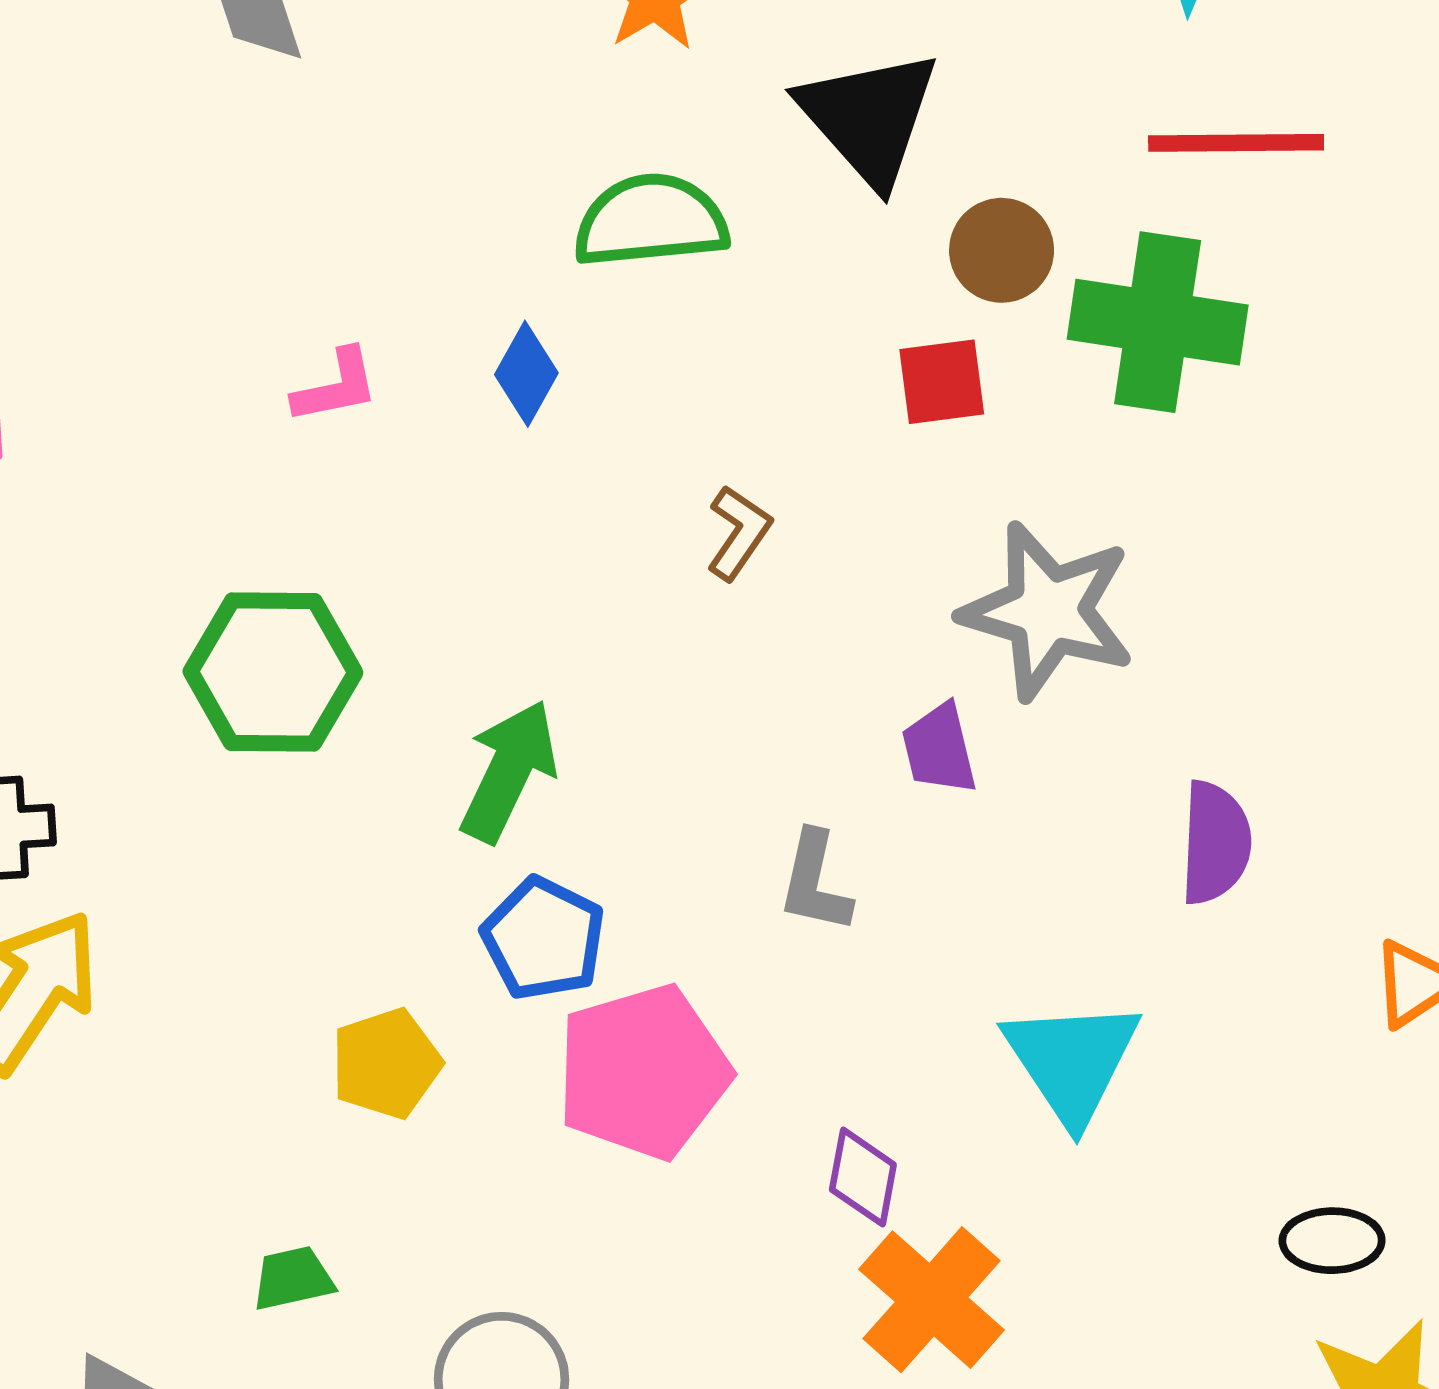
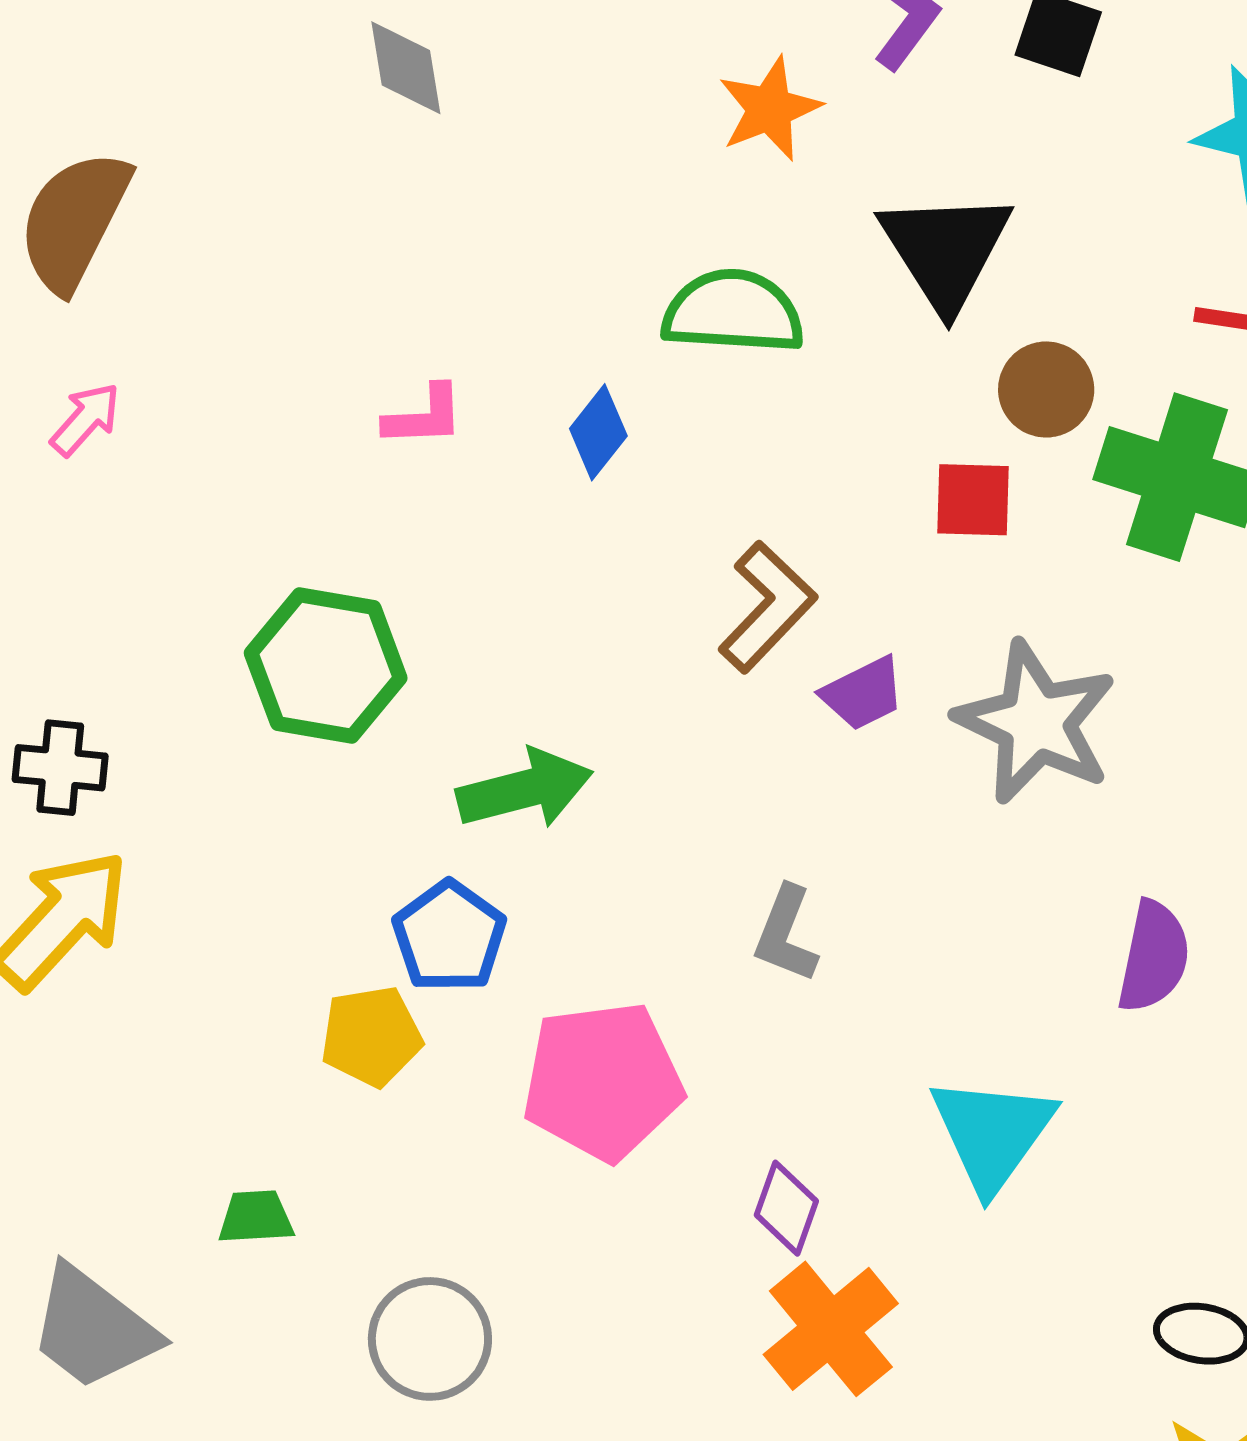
brown L-shape: (739, 533) -> (767, 607), size x1.5
purple trapezoid: (939, 749) -> (863, 693), moved, turned -112
green arrow: (509, 771) -> (525, 789), turned 41
blue pentagon: (543, 939) -> (449, 937), moved

